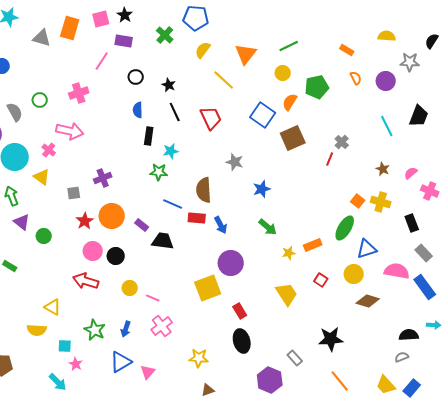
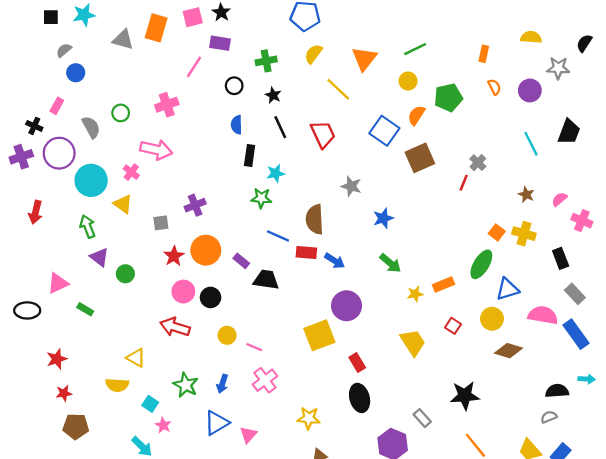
green cross: (165, 35) -> (266, 61), moved, turned 36
orange rectangle: (347, 50) -> (484, 54), turned 72
blue arrow: (221, 225) -> (335, 261), turned -30
cyan square: (65, 346) -> (150, 404), turned 32

